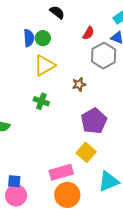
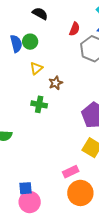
yellow triangle: (44, 65) -> (36, 68), size x0.6
brown star: (79, 84) -> (56, 83), moved
pink rectangle: (61, 172) -> (71, 172), size x0.7

